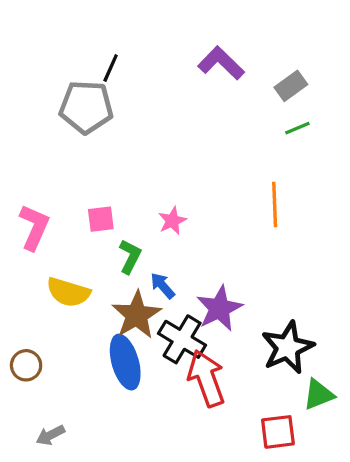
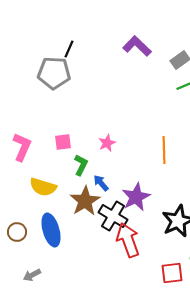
orange line: (275, 204) -> (164, 150), moved
blue ellipse: (125, 362) -> (51, 230), moved

